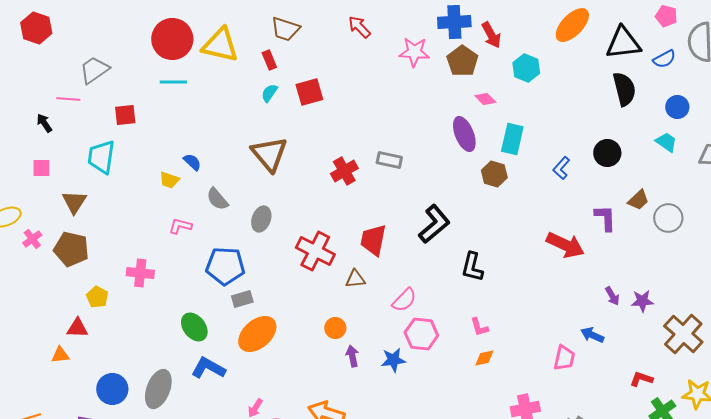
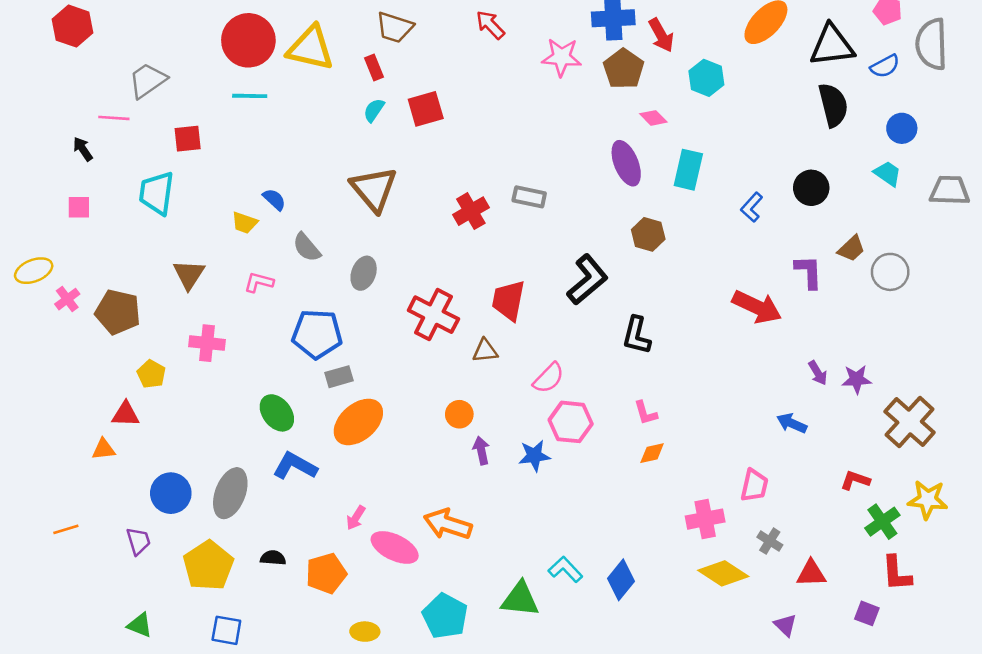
brown hexagon: (494, 174) -> (648, 234), moved
brown triangle: (74, 202) -> (189, 274), moved
pink trapezoid: (564, 358) -> (754, 485), moved

